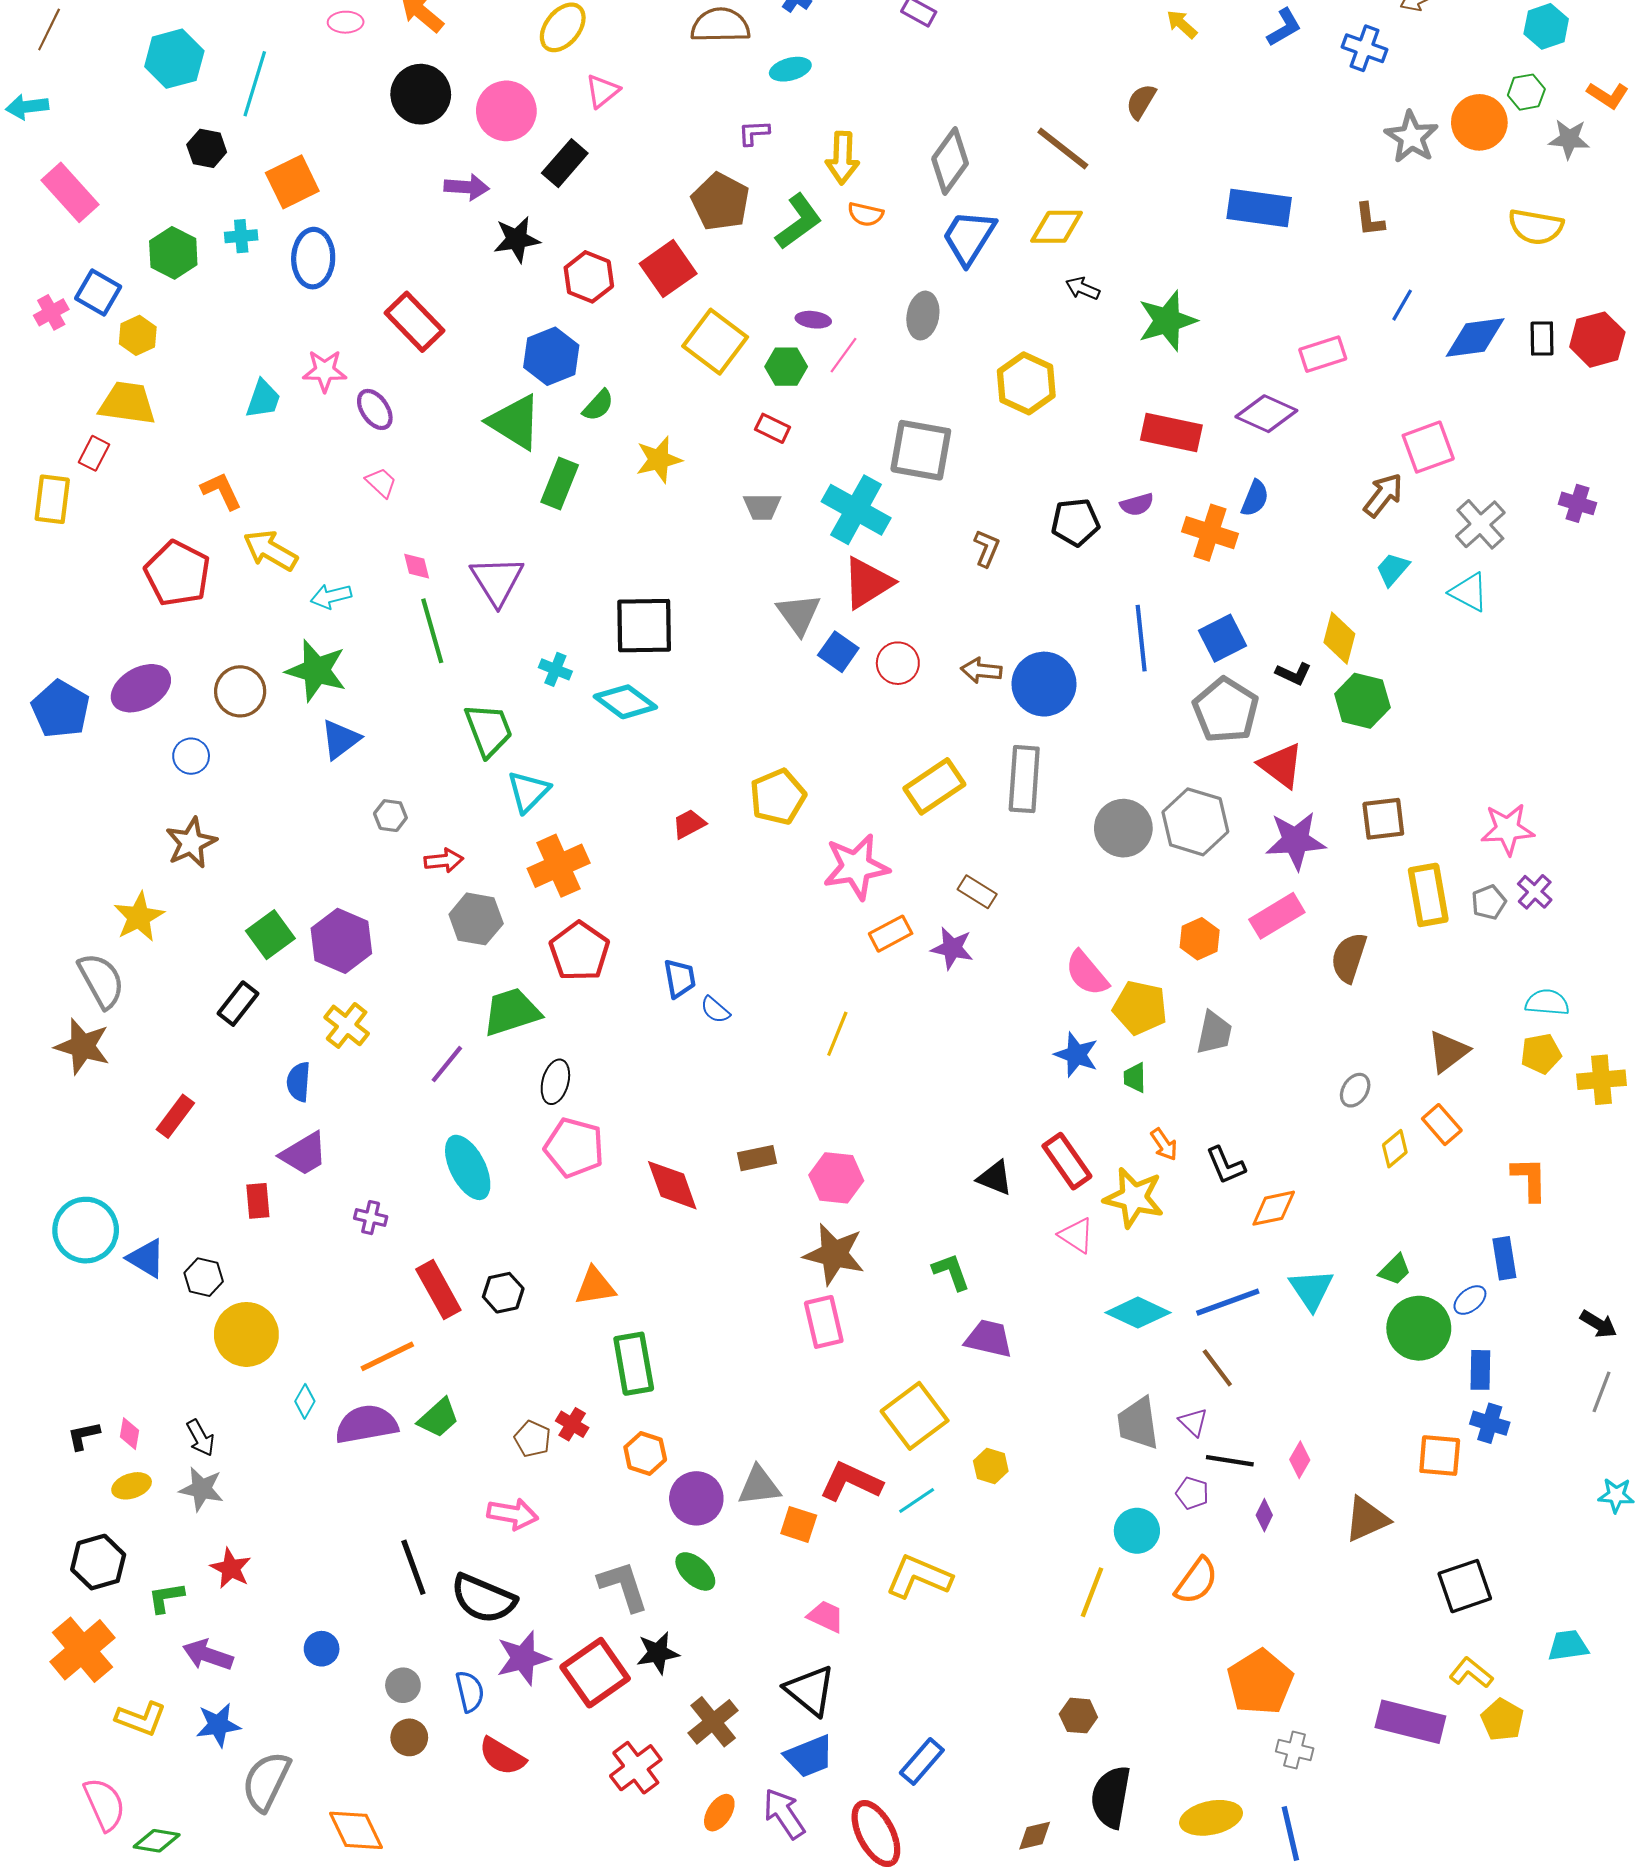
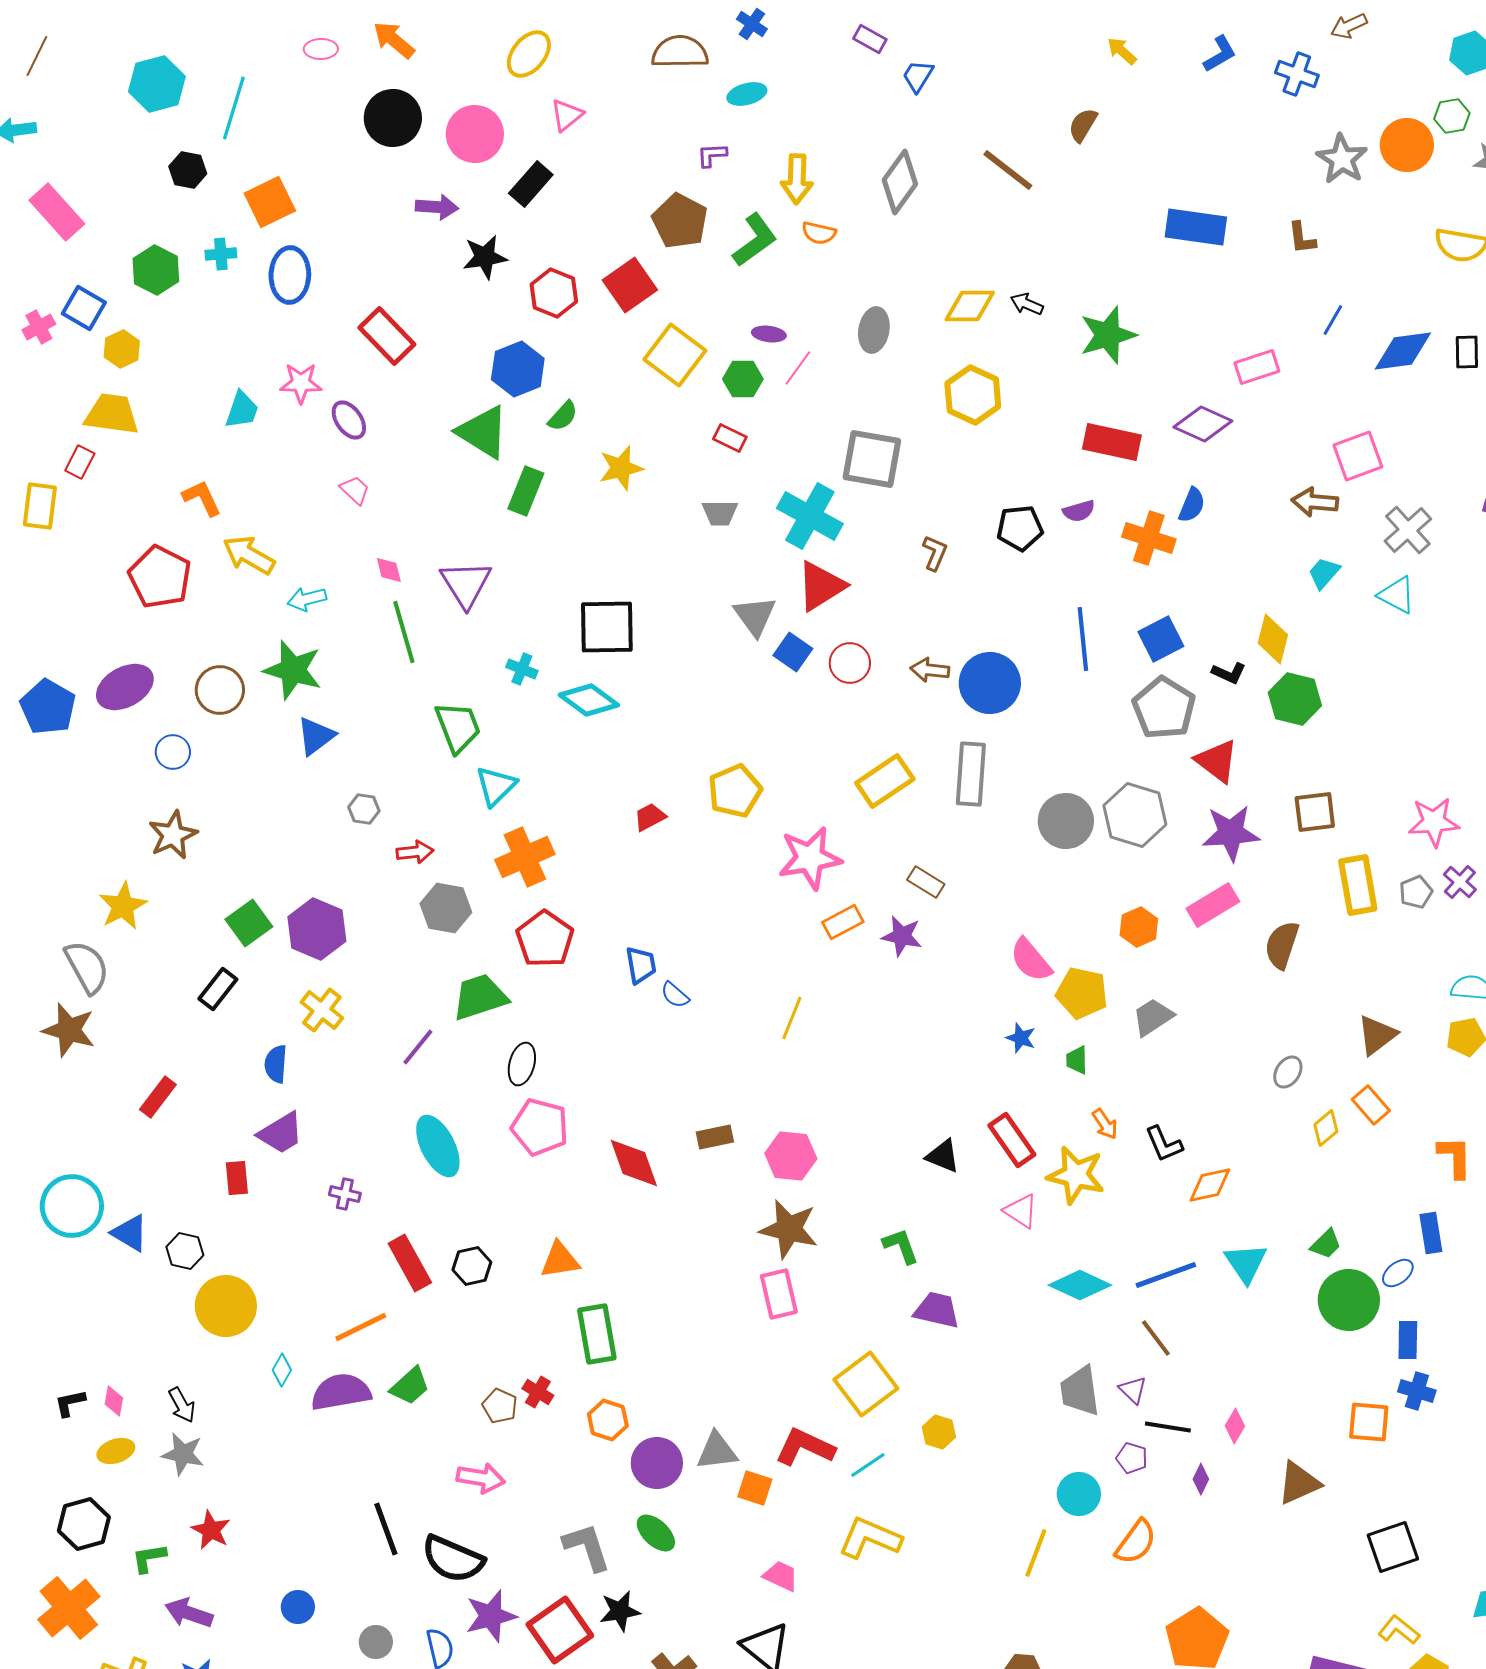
yellow diamond: (1057, 227) -> (970, 306), moved
blue trapezoid: (969, 237) -> (918, 76), moved, size x0.6
brown arrow: (1383, 495) -> (1315, 502), turned -123
gray trapezoid: (1214, 1033) -> (1153, 1017), turned -135
blue star: (1076, 1055) -> (1021, 1038), size x0.7

